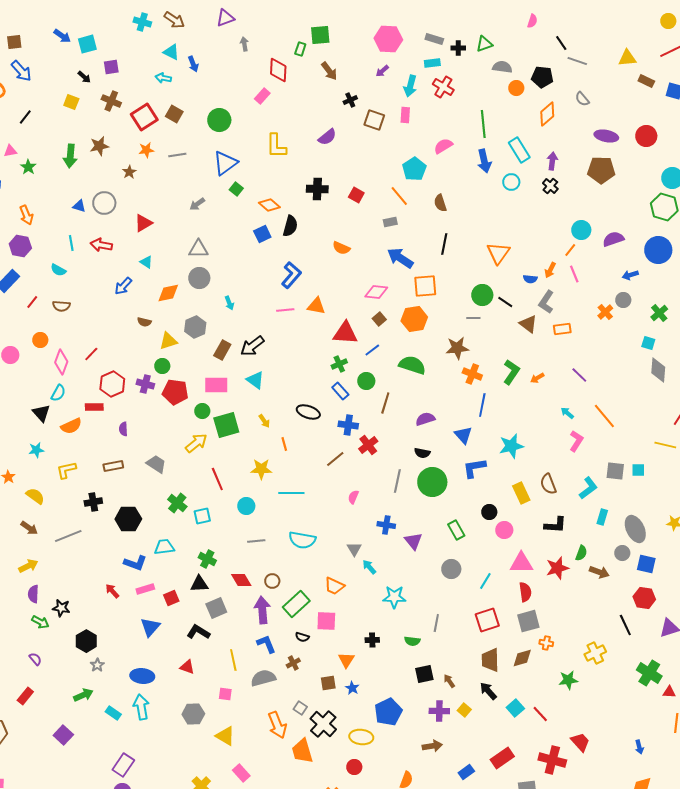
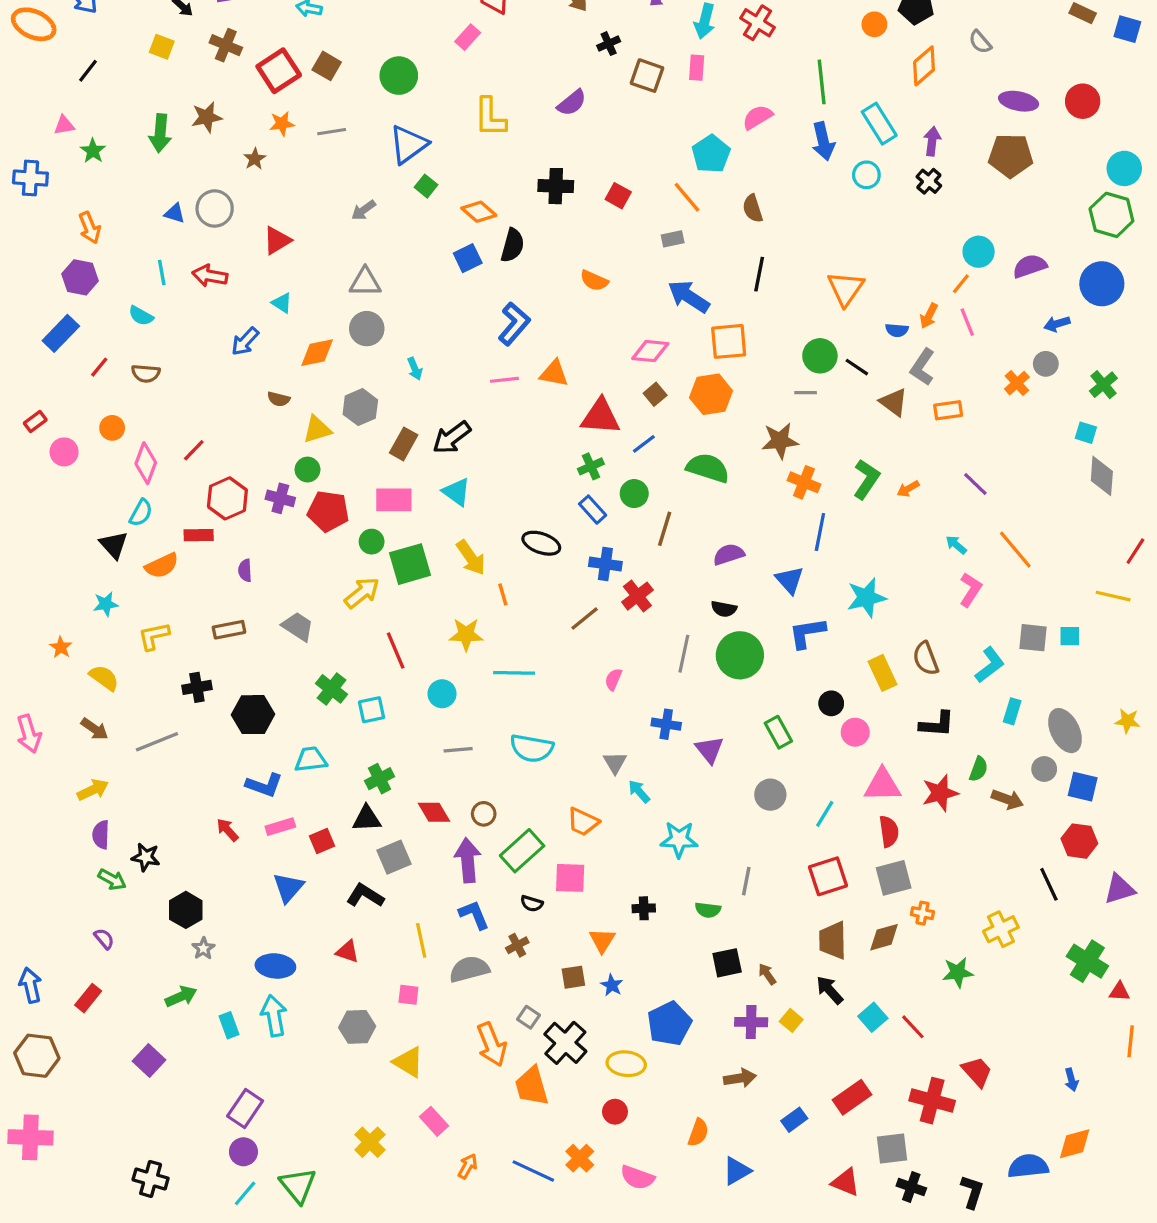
yellow arrow: (264, 421) -> (471, 558), size x1.6
green cross: (207, 559) -> (380, 779), turned 36
cyan rectangle: (113, 713) -> (229, 1025), turned 35

